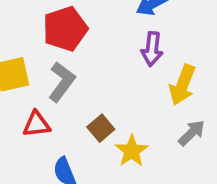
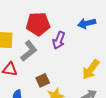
purple arrow: (152, 49) -> (59, 40), moved

